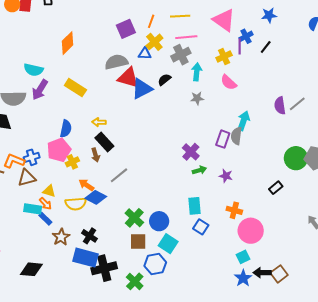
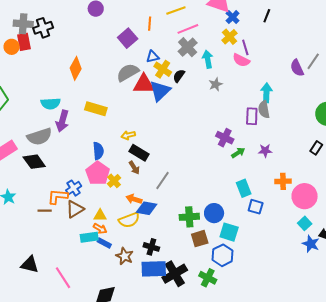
blue cross: (246, 36) -> (233, 17), moved
yellow cross: (154, 42) -> (163, 69), moved
purple line: (240, 46) -> (245, 47), moved
green cross: (134, 218) -> (189, 217), turned -30

